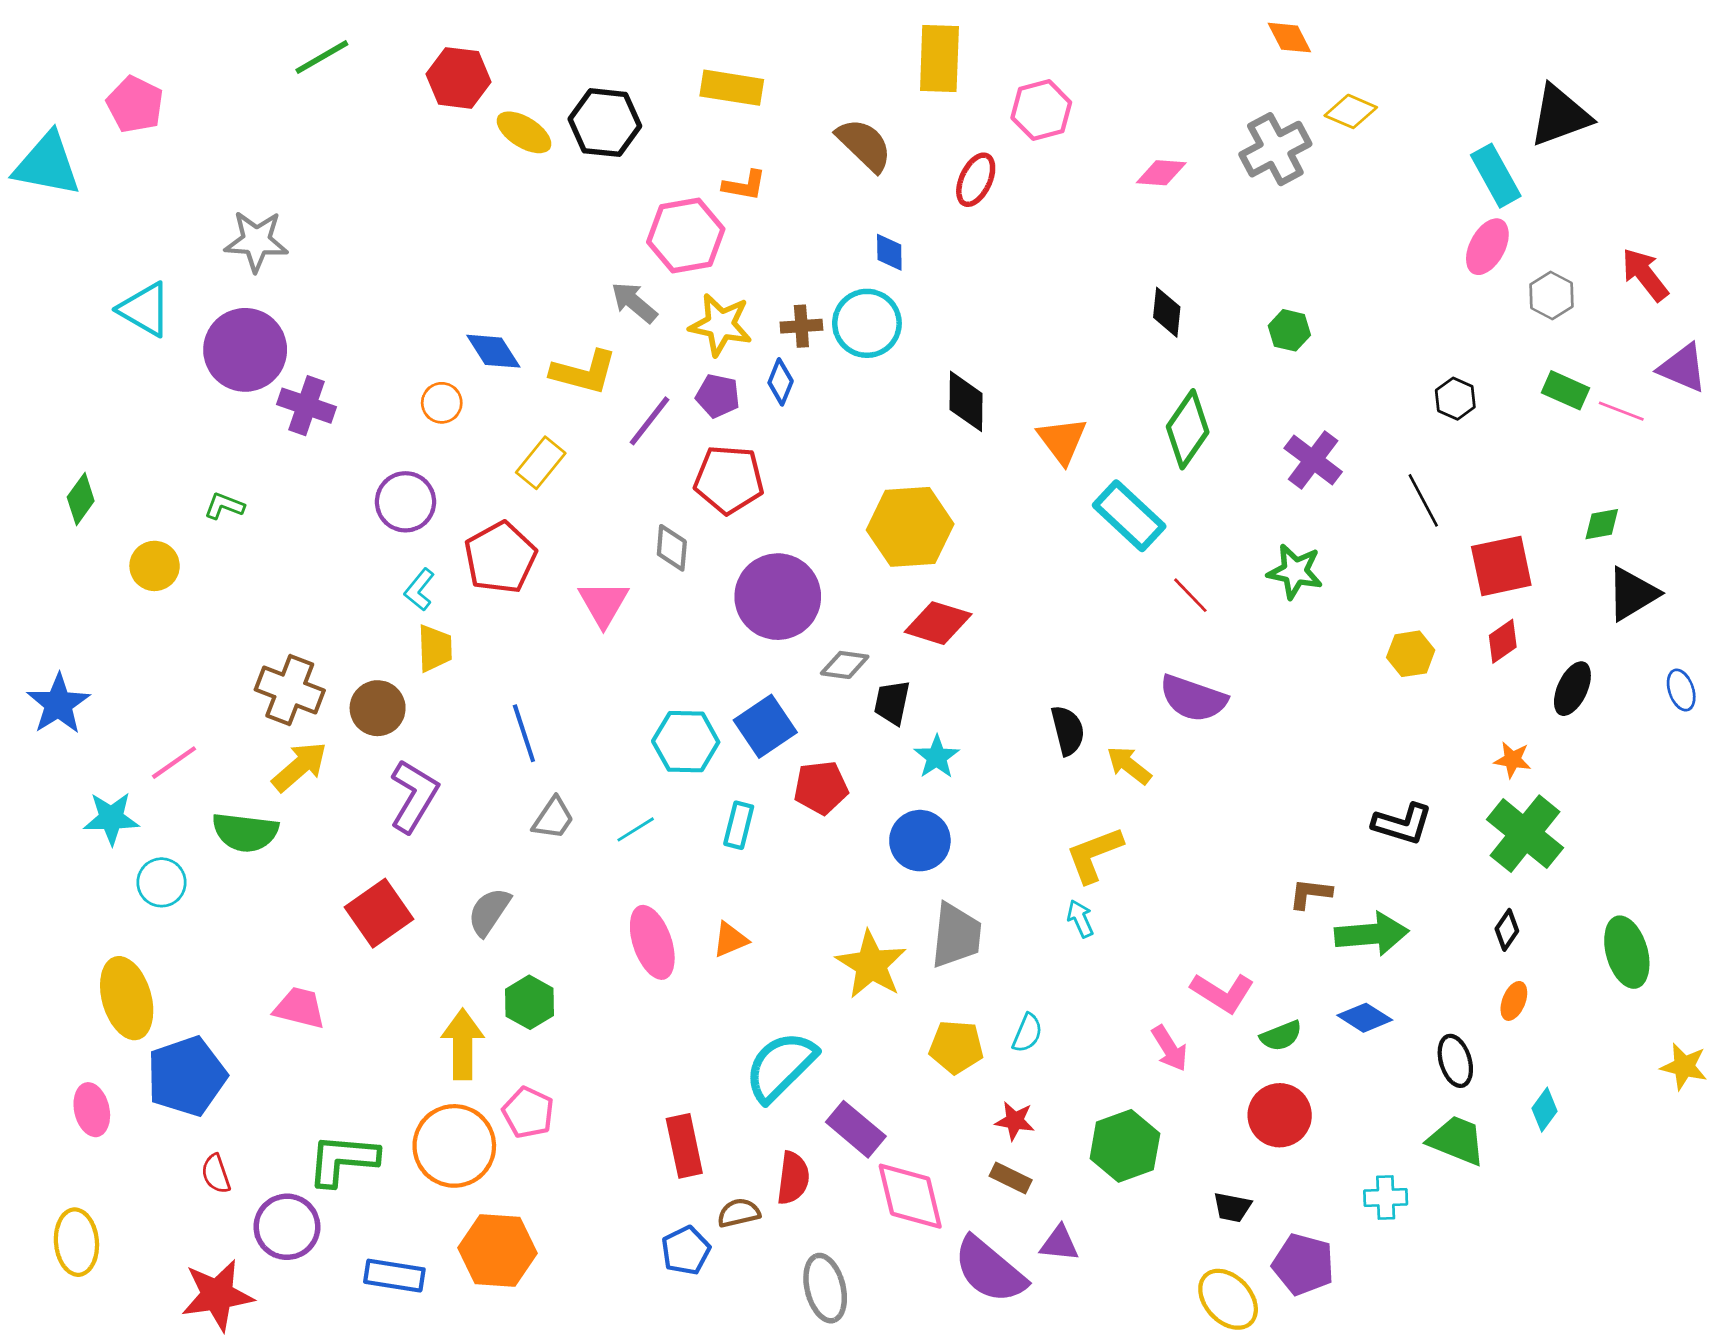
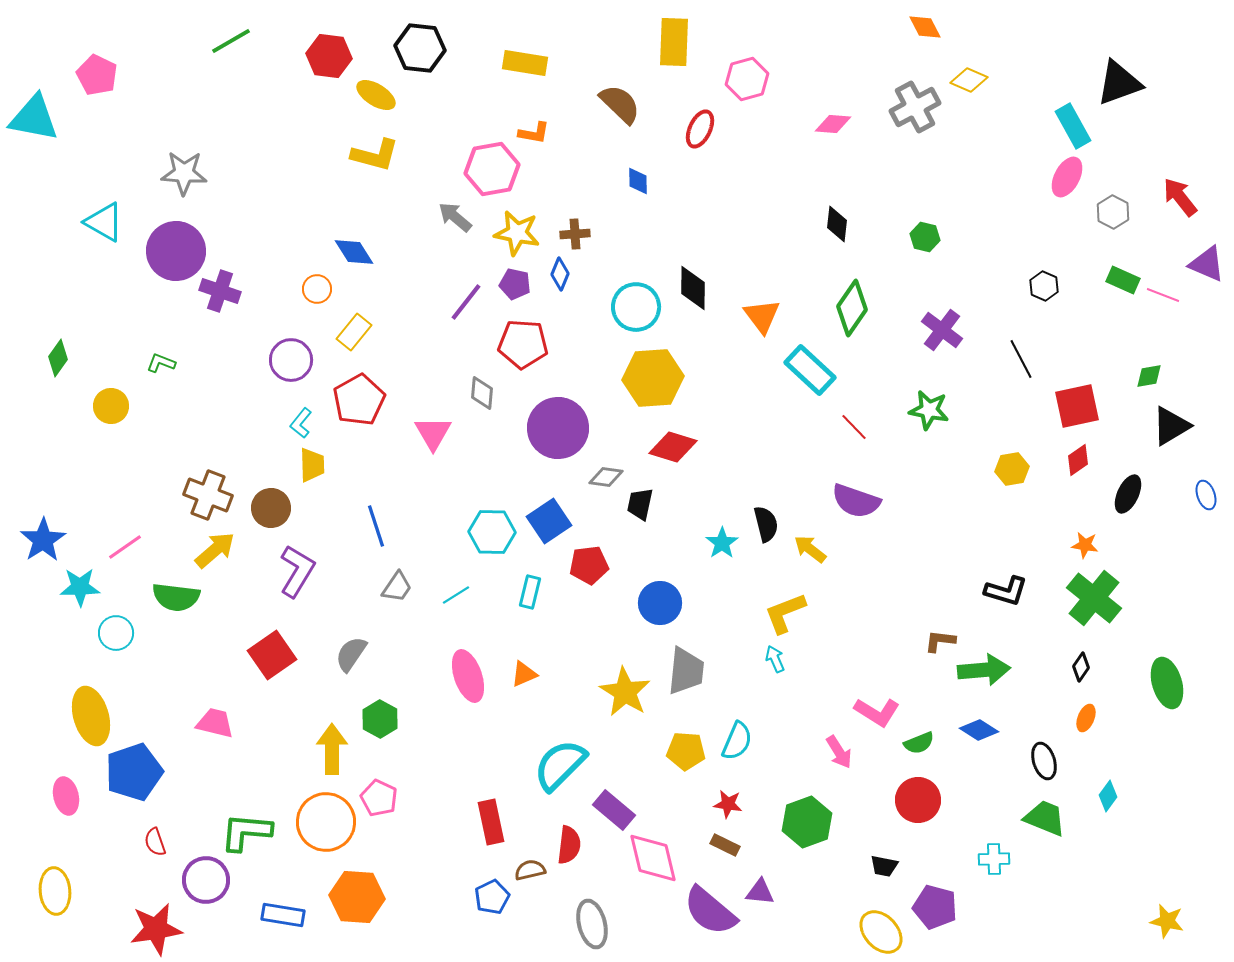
black hexagon: (605, 123) -> (420, 48), moved
cyan circle: (867, 323) -> (636, 307), moved
yellow L-shape: (584, 372) -> (375, 155), moved
yellow rectangle: (541, 463) -> (354, 332), moved
blue star: (58, 704) -> (43, 540), moved
cyan star: (937, 757) -> (722, 543), moved
cyan semicircle: (1027, 1033) -> (737, 741), size x1.4
yellow star: (1684, 1066) -> (1167, 921), moved

